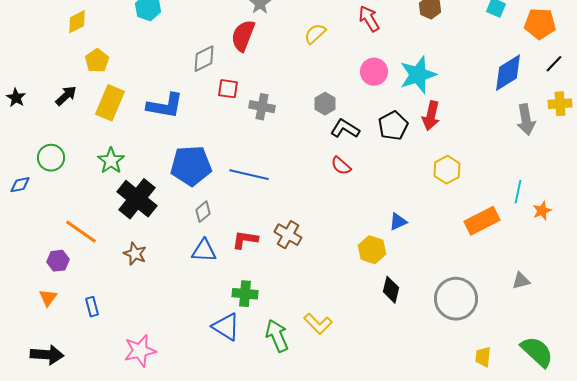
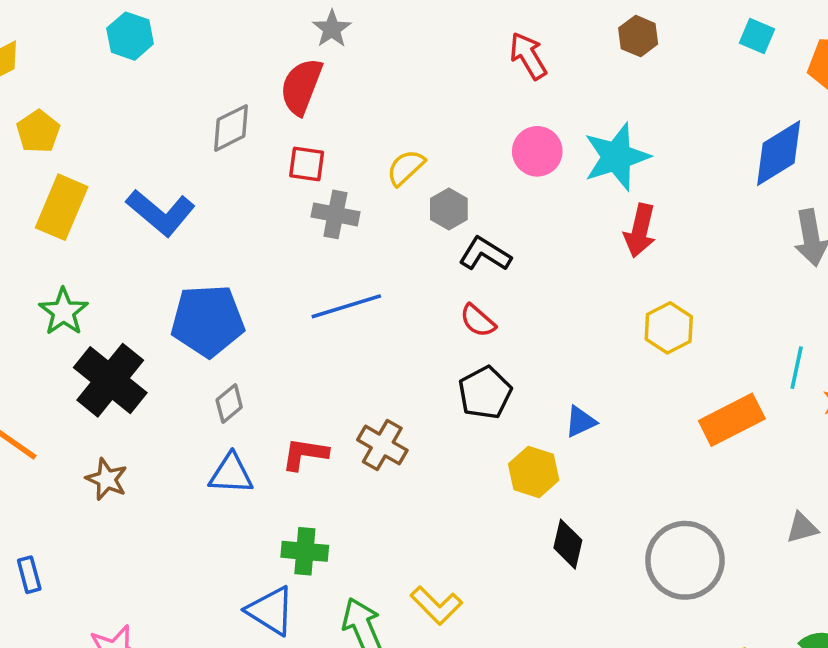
yellow semicircle: (315, 34) -> (406, 168), moved
red square: (228, 89) -> (307, 164), moved
blue L-shape: (165, 106) -> (161, 213), turned 30
black pentagon: (393, 126) -> (485, 393), moved
blue line: (249, 175) -> (346, 306), moved, turned -30

